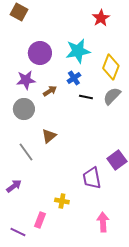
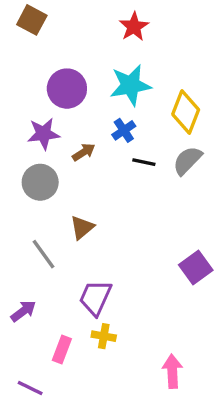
red star: (101, 18) -> (134, 27), moved
purple trapezoid: (92, 178) -> (95, 298), moved, turned 35
pink rectangle: (40, 220) -> (62, 350), moved

